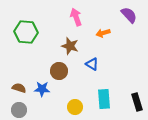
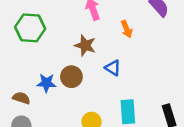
orange arrow: (103, 33) -> (127, 29), turned -96
blue star: (42, 89) -> (46, 83), moved

